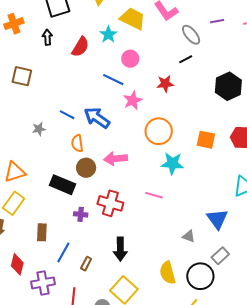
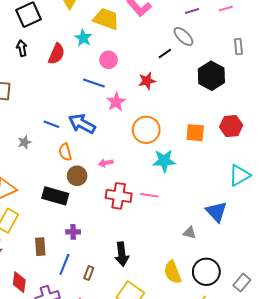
gray ellipse: (191, 35) -> (183, 36), moved
pink arrow: (116, 159) -> (106, 163), size x0.6
red cross: (110, 203) -> (119, 196), moved
purple cross: (81, 214) -> (73, 232), moved
gray rectangle: (220, 256) -> (242, 283), moved

